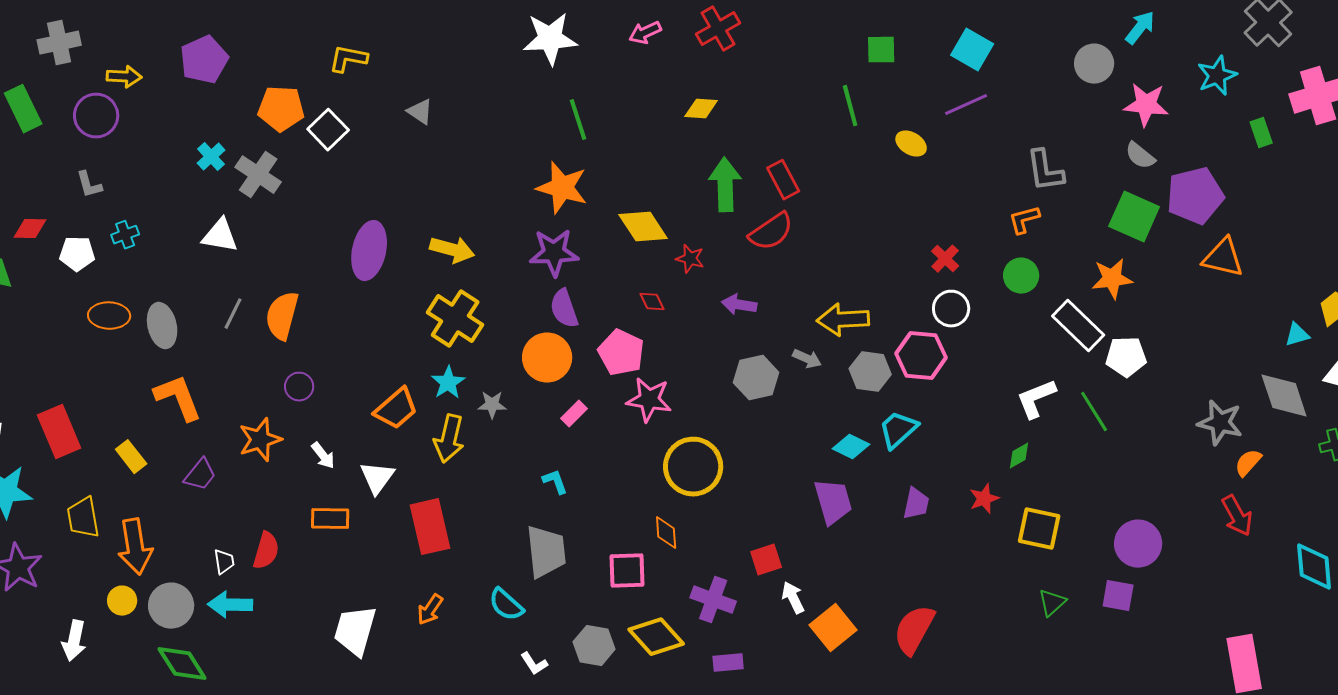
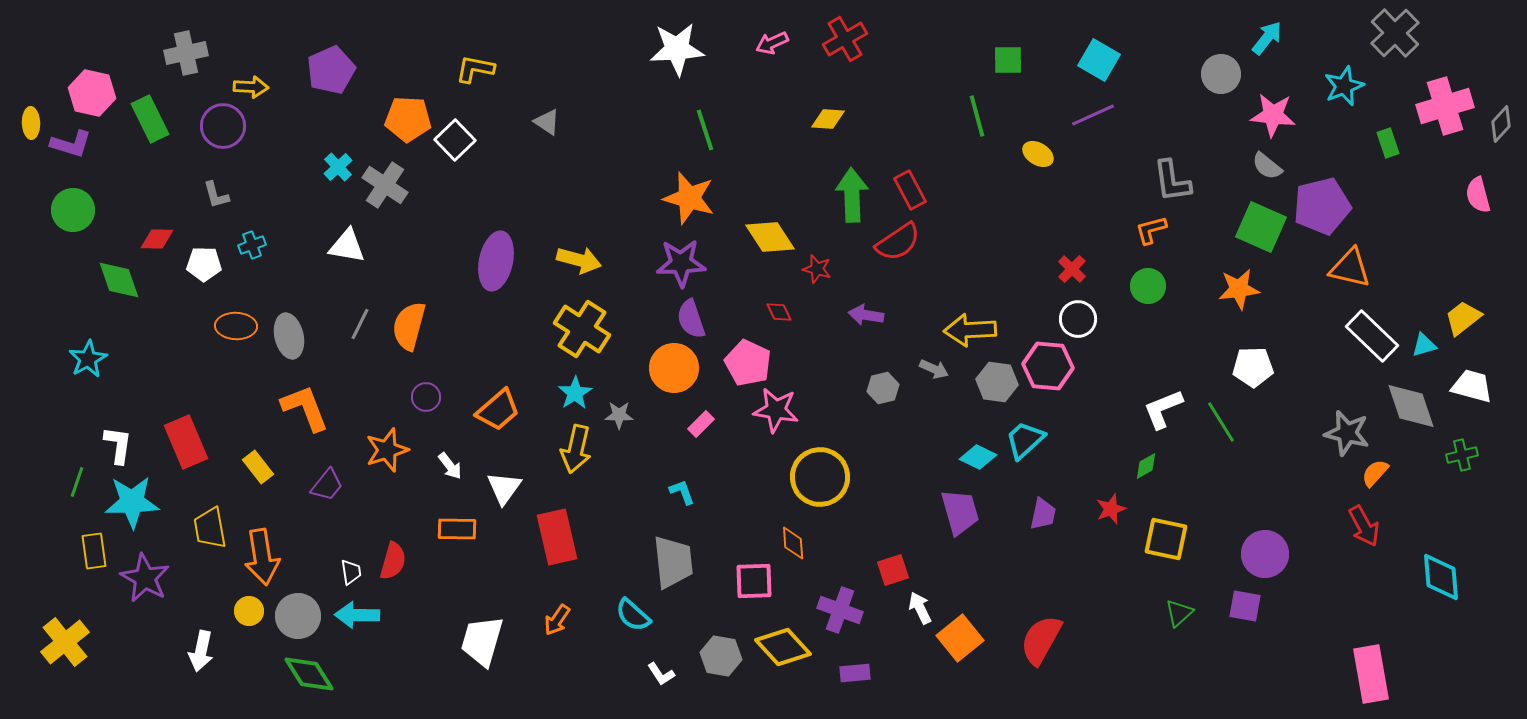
white rectangle: (1078, 326) -> (1372, 336), moved
gray hexagon: (756, 378) -> (883, 388), size x0.7
orange trapezoid: (396, 409) -> (498, 410), moved

